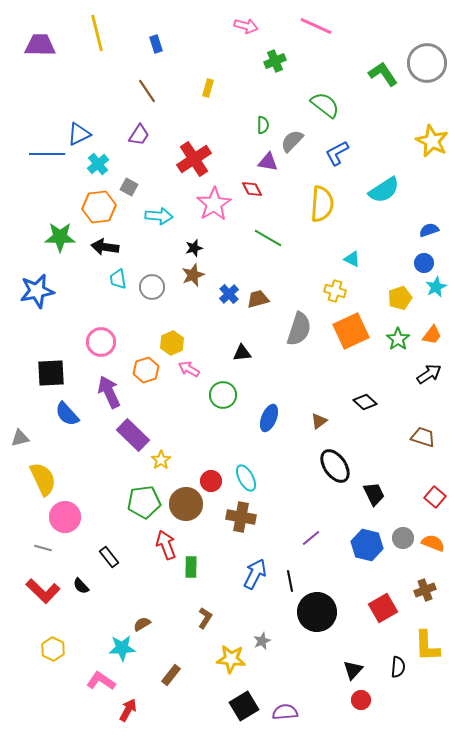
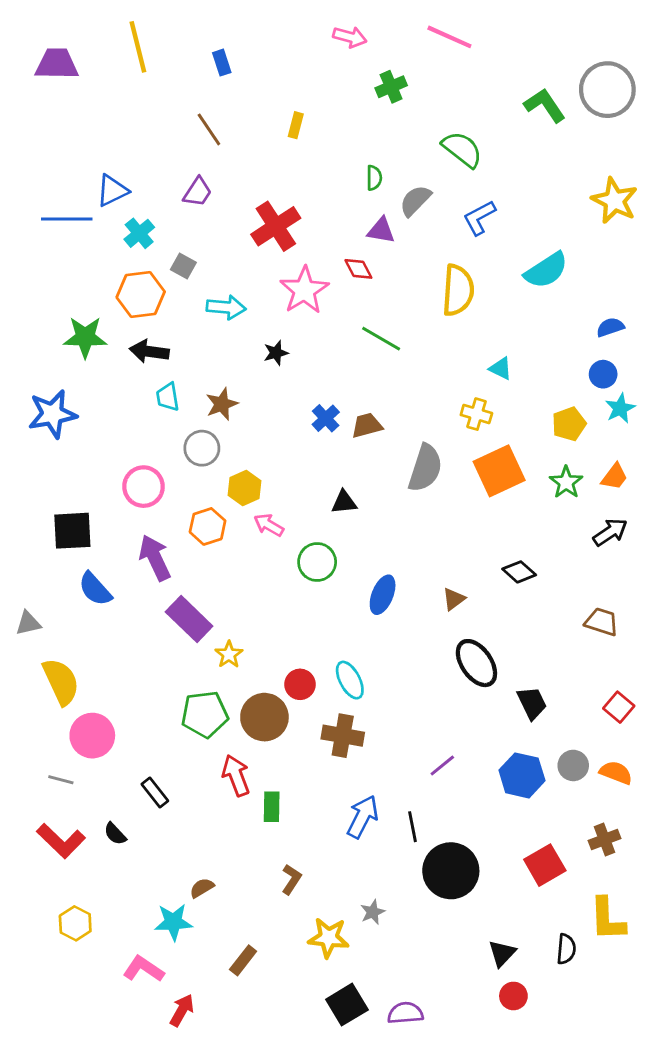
brown star: (193, 275) -> (222, 404), moved
gray circle: (152, 287) -> (202, 448), moved

